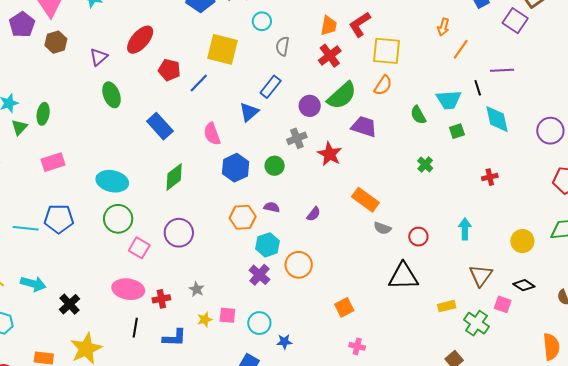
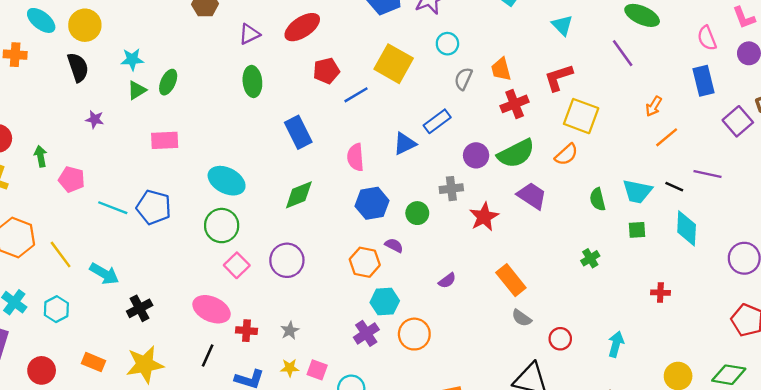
orange trapezoid: (329, 26) -> (501, 69), moved, turned 140
red pentagon: (169, 70) -> (326, 71), turned 30
black line: (478, 88) -> (674, 187), turned -63
purple semicircle: (272, 207) -> (394, 245), moved

